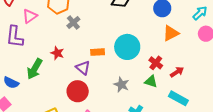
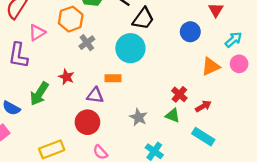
orange triangle: (171, 33) -> (211, 66), moved
cyan circle: (127, 47) -> (130, 48), moved
purple triangle: (83, 68) -> (95, 95), turned -35

